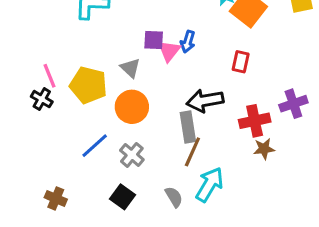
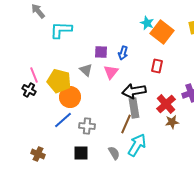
pink triangle: (169, 51) -> (111, 72), moved
orange circle: (132, 107) -> (70, 97), moved
red cross: (255, 121) -> (166, 104), turned -30
gray rectangle: (188, 127) -> (134, 108), moved
gray cross: (132, 155) -> (87, 126), turned -35
black square: (123, 197) -> (81, 153), turned -35

